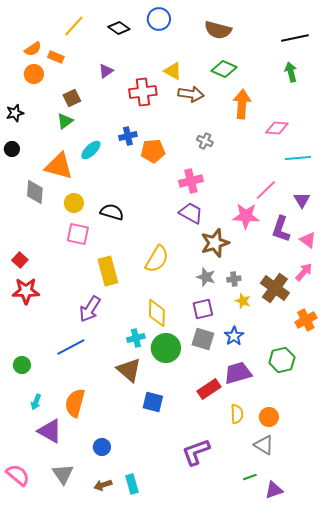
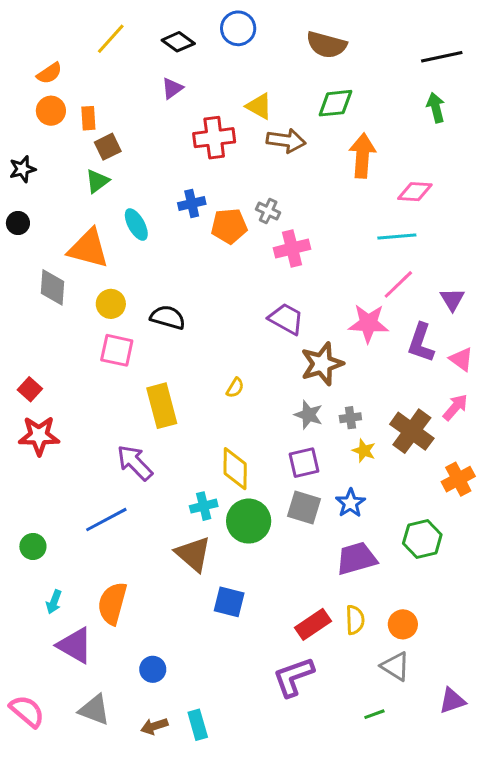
orange rectangle: (56, 57) -> (88, 118), moved, turned 63
green diamond: (224, 69) -> (335, 103), turned -30
purple triangle: (106, 71) -> (172, 88), moved
gray cross: (205, 141) -> (268, 211), moved
cyan ellipse: (91, 150) -> (136, 225), turned -75
cyan line: (298, 158) -> (397, 236), moved
pink cross: (191, 181) -> (292, 248), moved
yellow semicircle: (157, 259) -> (235, 388), size x0.5
purple arrow: (90, 309) -> (135, 463), turned 104
red rectangle: (209, 389) -> (313, 624), moved
gray triangle: (63, 474) -> (94, 710), turned -35
purple triangle: (274, 490) -> (452, 701), moved

